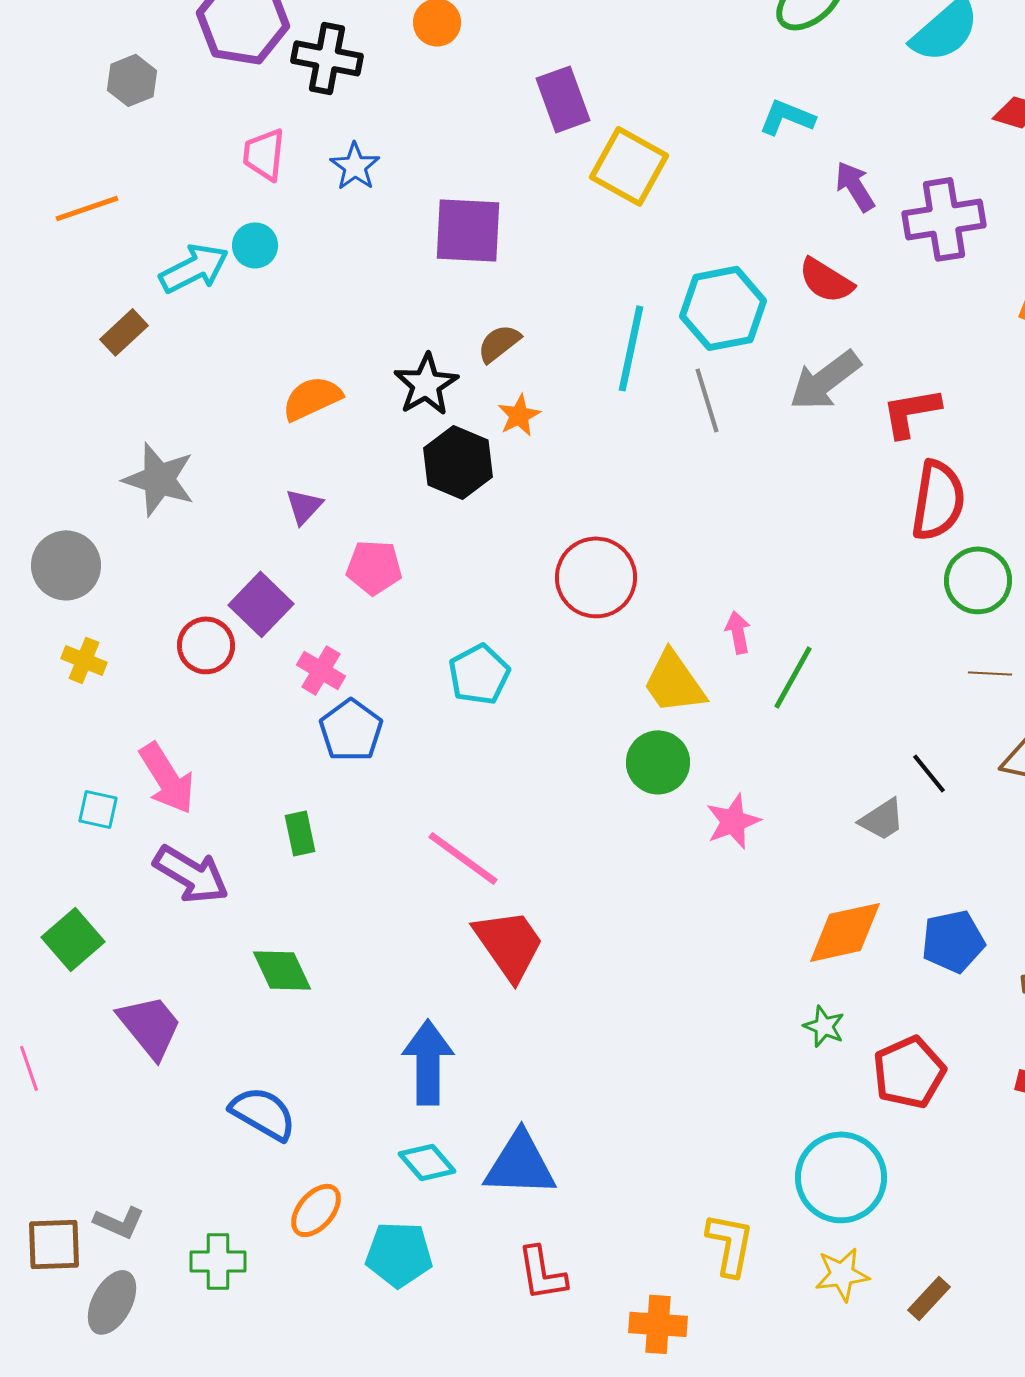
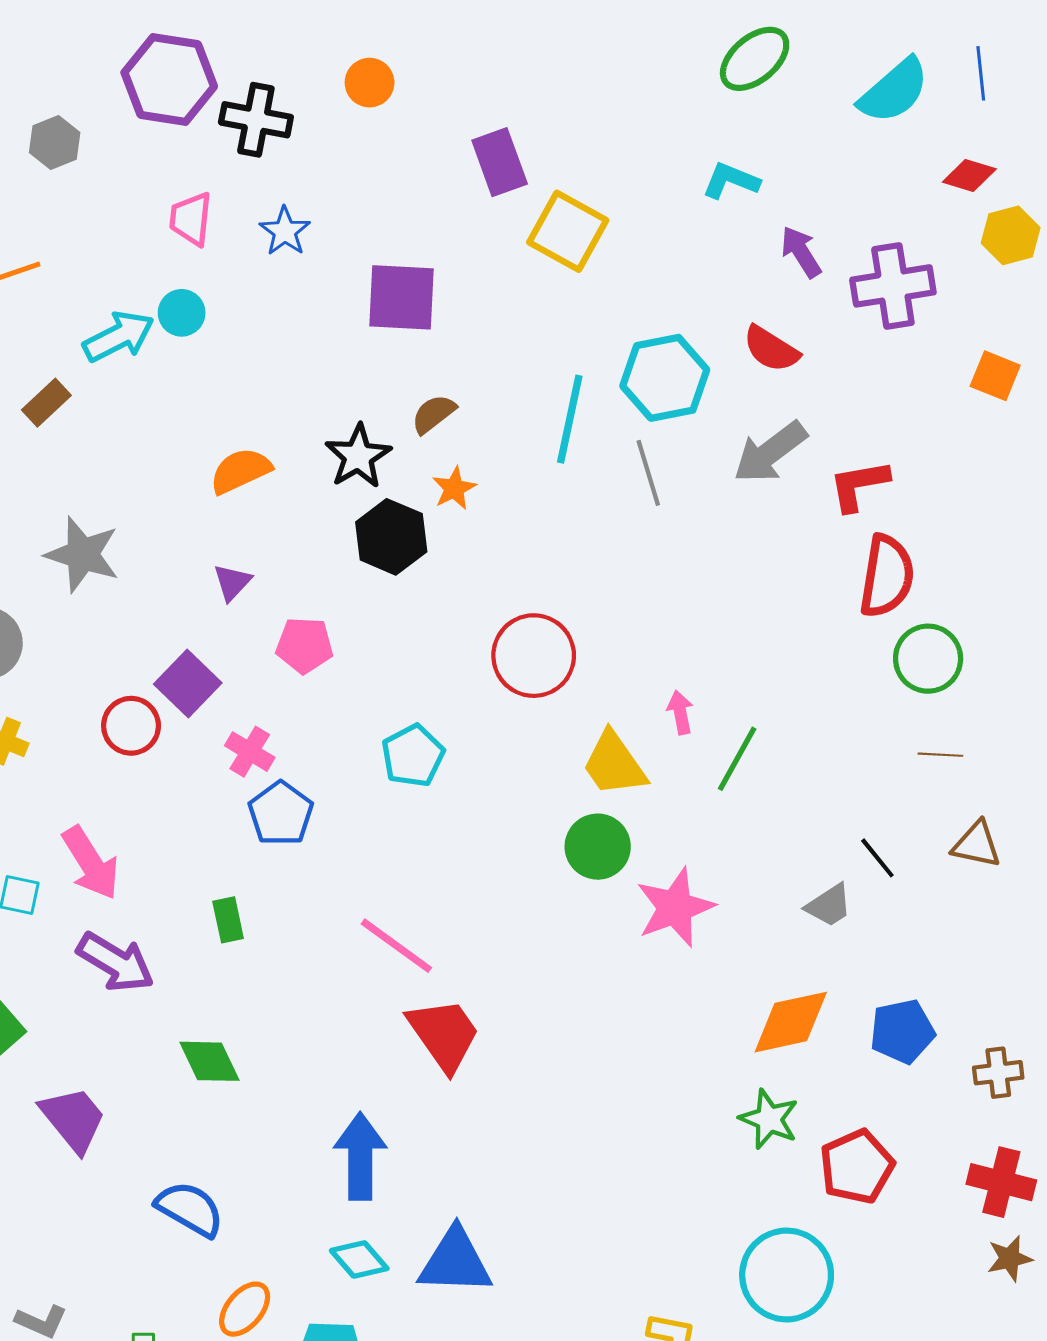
pink star: (733, 821) -> (675, 907), size x1.4
green star: (824, 1026) -> (769, 1119), size x1.4

